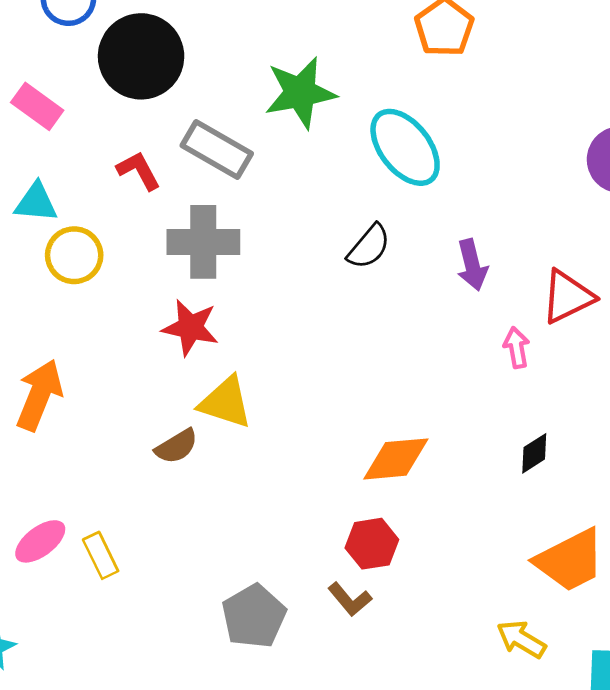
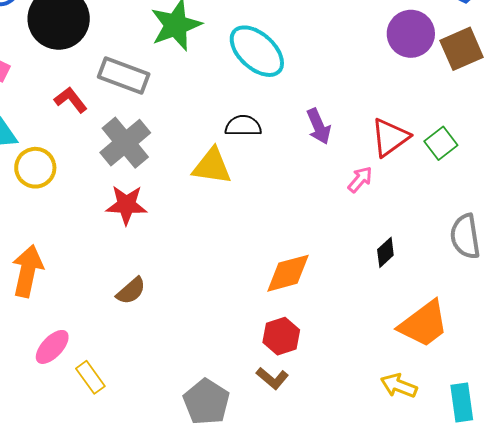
gray cross: (203, 242) -> (125, 143), turned -30
black semicircle: (369, 247) -> (243, 126), turned -120
pink arrow: (517, 348) -> (360, 180), turned 60
yellow triangle: (226, 402) -> (212, 166), moved
pink ellipse: (40, 541) -> (52, 347), moved

